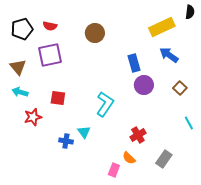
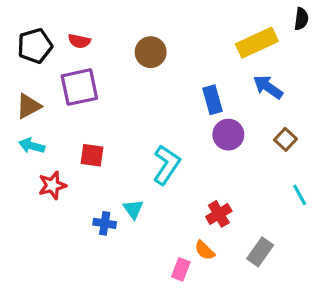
brown triangle: (18, 67) -> (29, 106), turned 42

